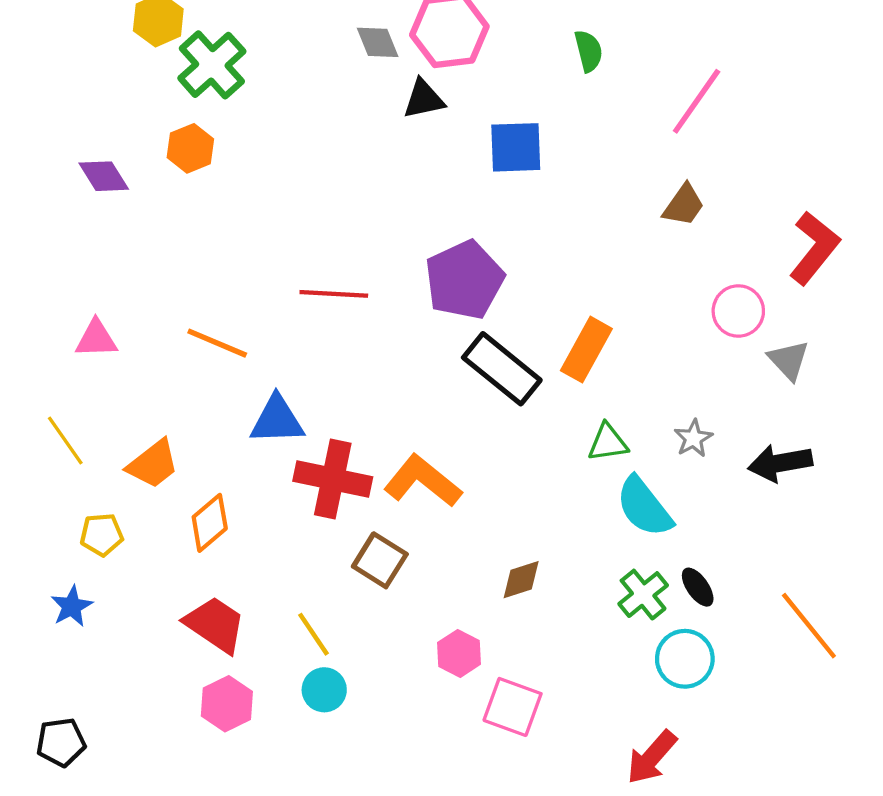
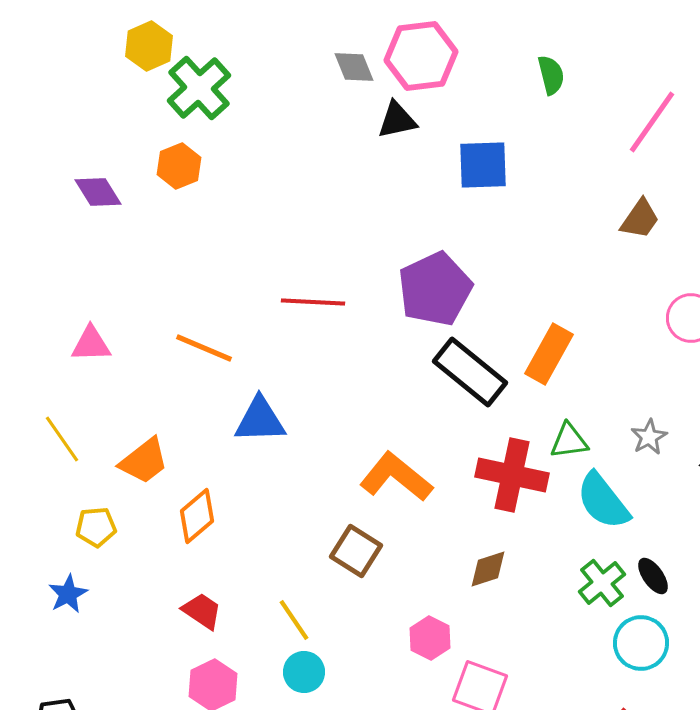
red cross: (333, 479) -> (512, 475), moved
red trapezoid: (215, 625) -> (202, 611), size x0.7

